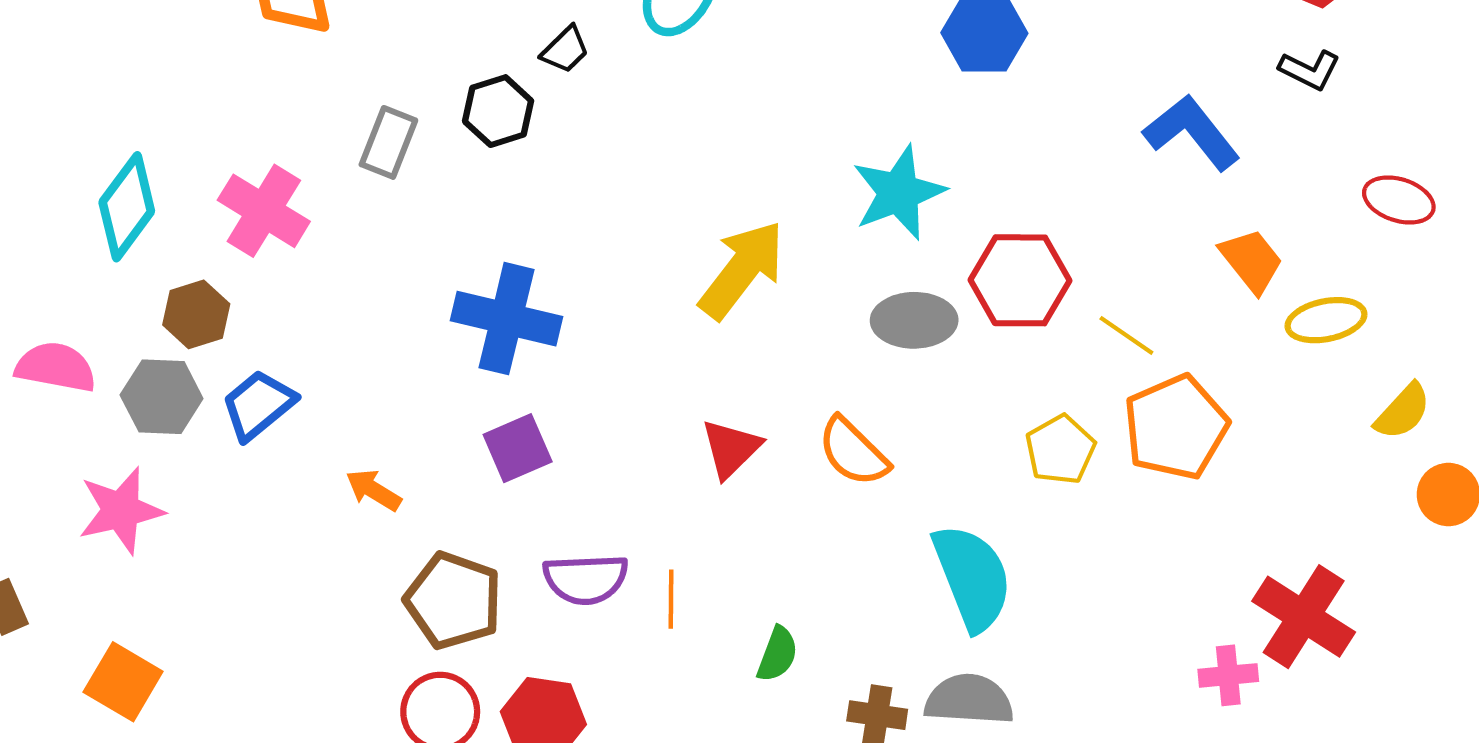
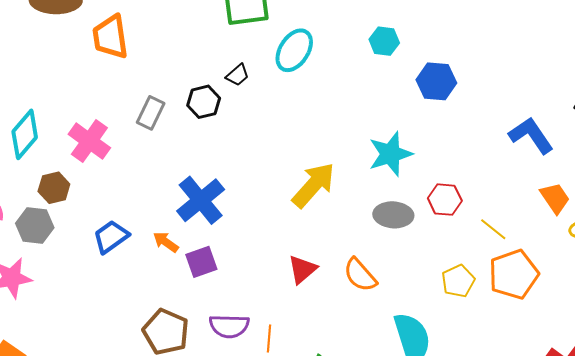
red hexagon: (1020, 280) -> (445, 200), size x0.7
blue cross: (506, 319) -> (201, 200), turned 33
blue trapezoid: (258, 405) -> (111, 237), moved
orange arrow: (373, 490) -> (166, 242), moved

